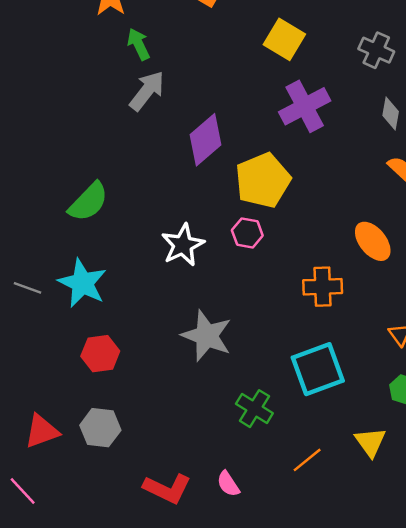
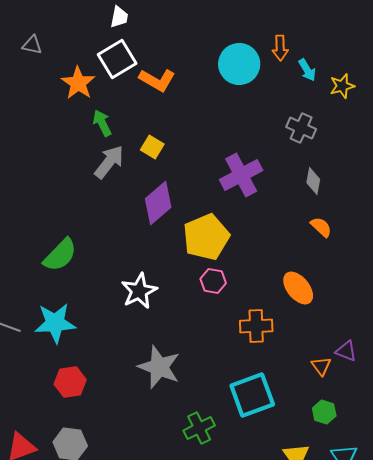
yellow square: (284, 39) -> (152, 147), moved, size x0.7
pink hexagon: (247, 233) -> (213, 281), moved
cyan star: (82, 283) -> (55, 323), turned -30
green cross: (254, 409) -> (199, 428), turned 32

